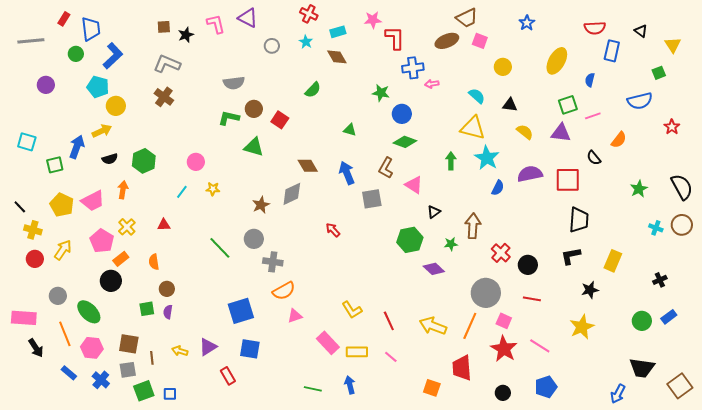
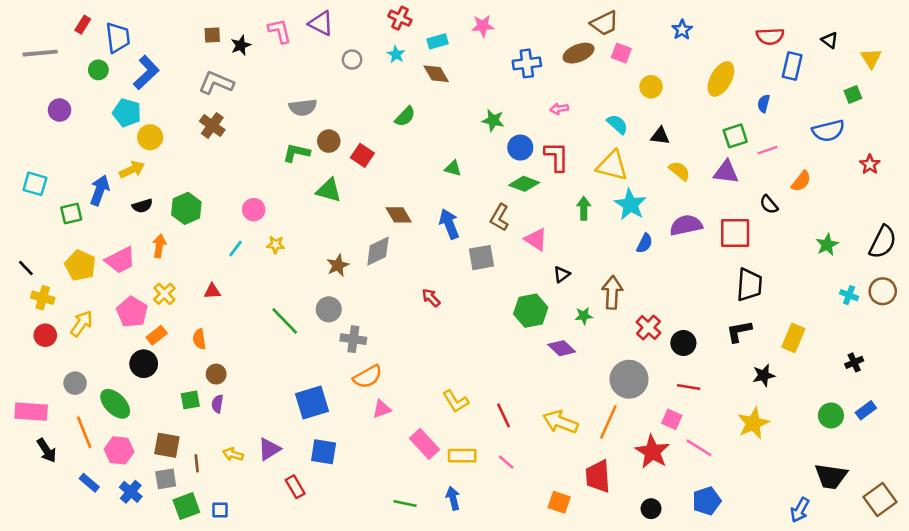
red L-shape: (395, 38) -> (557, 157), moved
blue cross: (413, 68) -> (527, 63), moved
black semicircle: (682, 187) -> (883, 242), turned 56
pink square: (504, 321) -> (672, 419), moved

